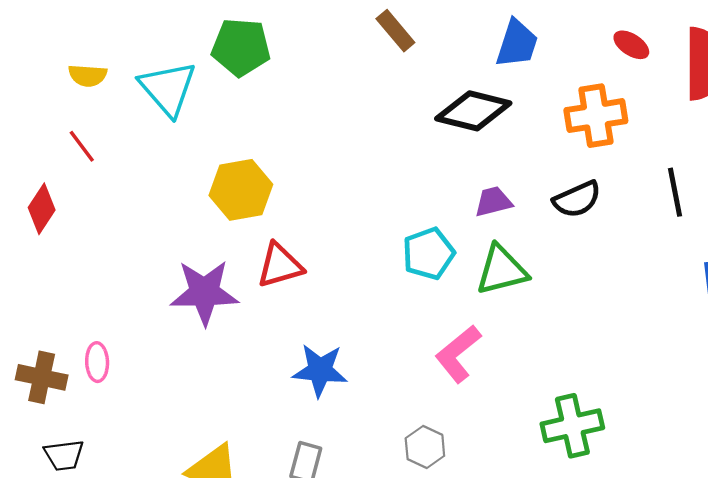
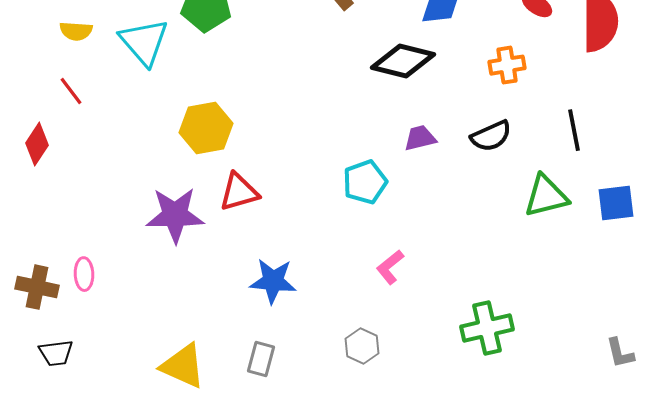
orange cross: (596, 116) -> (507, 65), size x0.7
green triangle: (502, 270) -> (546, 196), moved
pink L-shape: (458, 354) -> (390, 267), size x0.7

